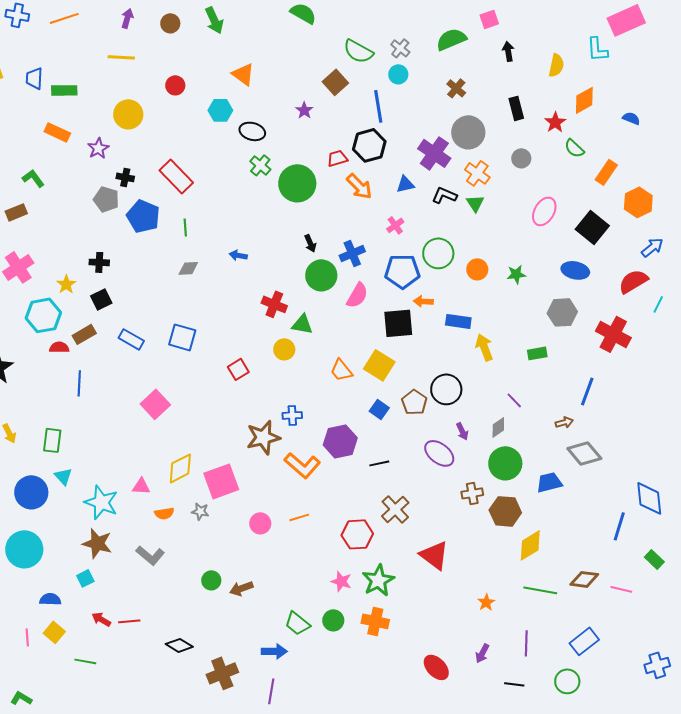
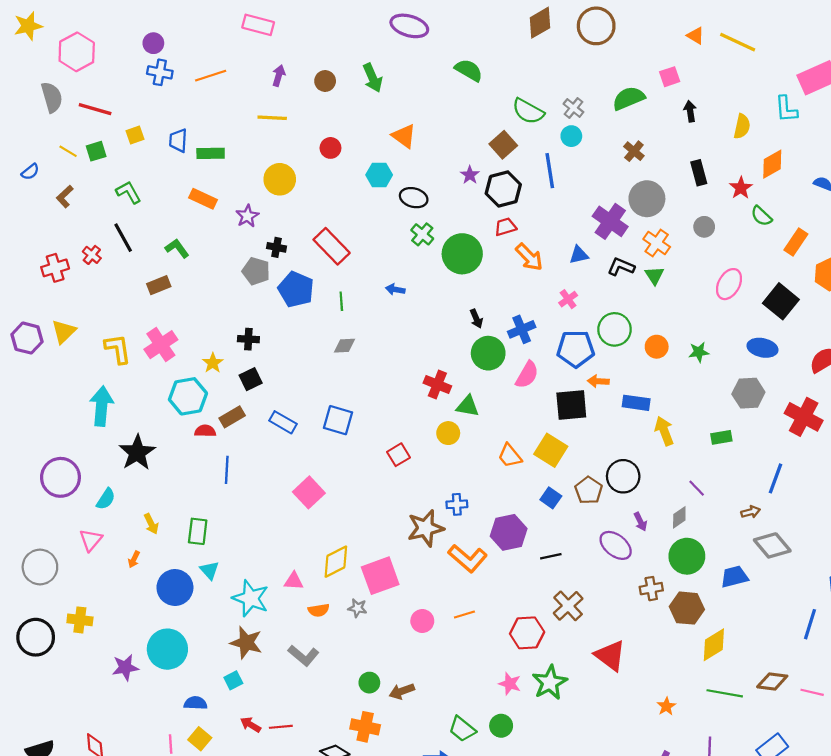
black hexagon: (369, 145) -> (503, 189), moved
blue arrow: (238, 255) -> (395, 289), moved
orange cross: (375, 621) -> (365, 727), moved

